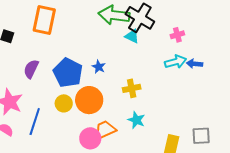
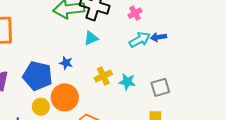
cyan triangle: (132, 36) -> (91, 38), moved, turned -35
cyan star: (136, 120) -> (127, 82), moved
gray square: (201, 136) -> (160, 87), moved

